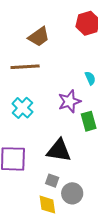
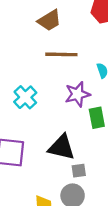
brown line: (25, 67) -> (61, 54), moved
gray square: (52, 181) -> (79, 171), moved, turned -32

